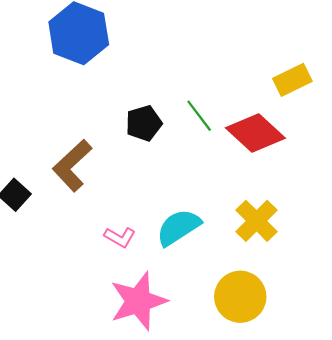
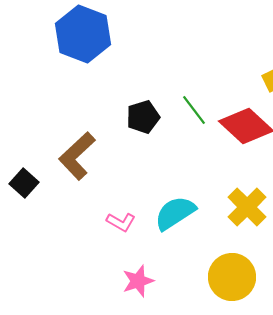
pink star: (138, 301) -> (138, 281), size x0.6

